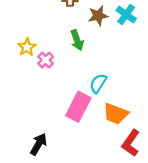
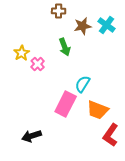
black arrow: (39, 144) -> (32, 136), turned -138

